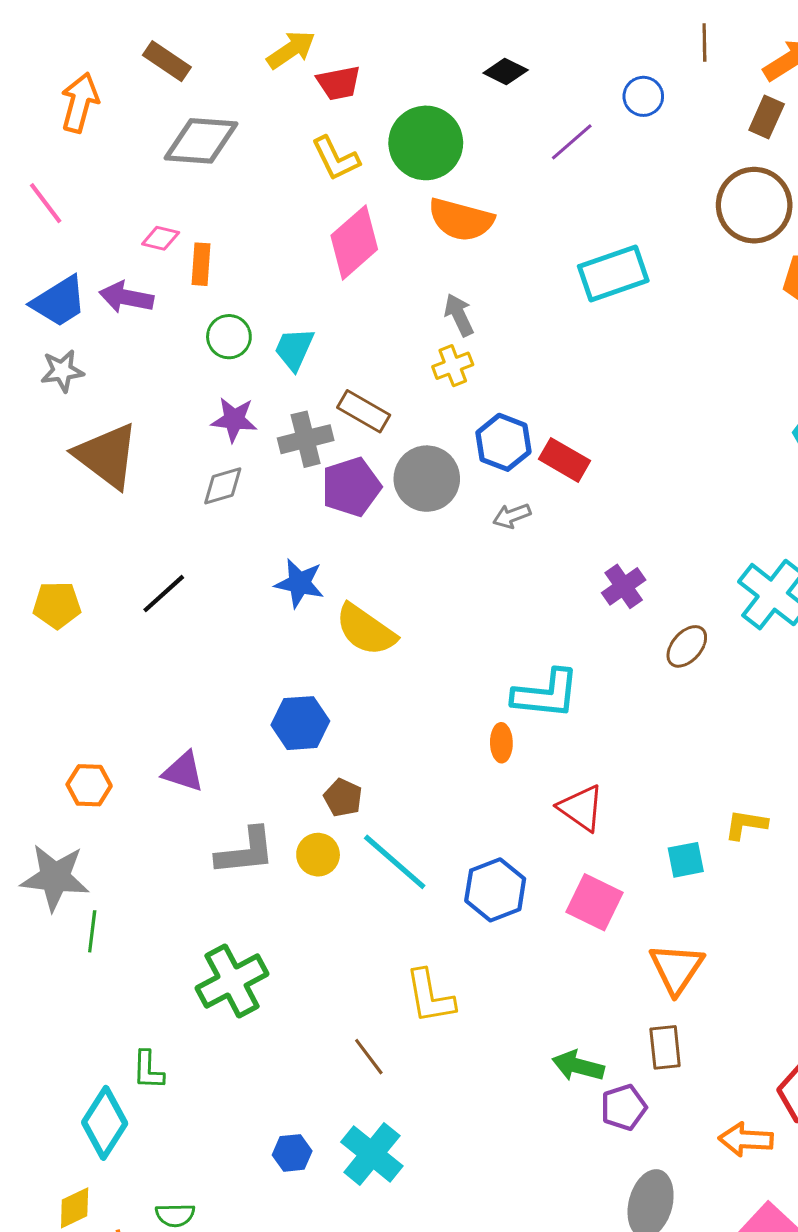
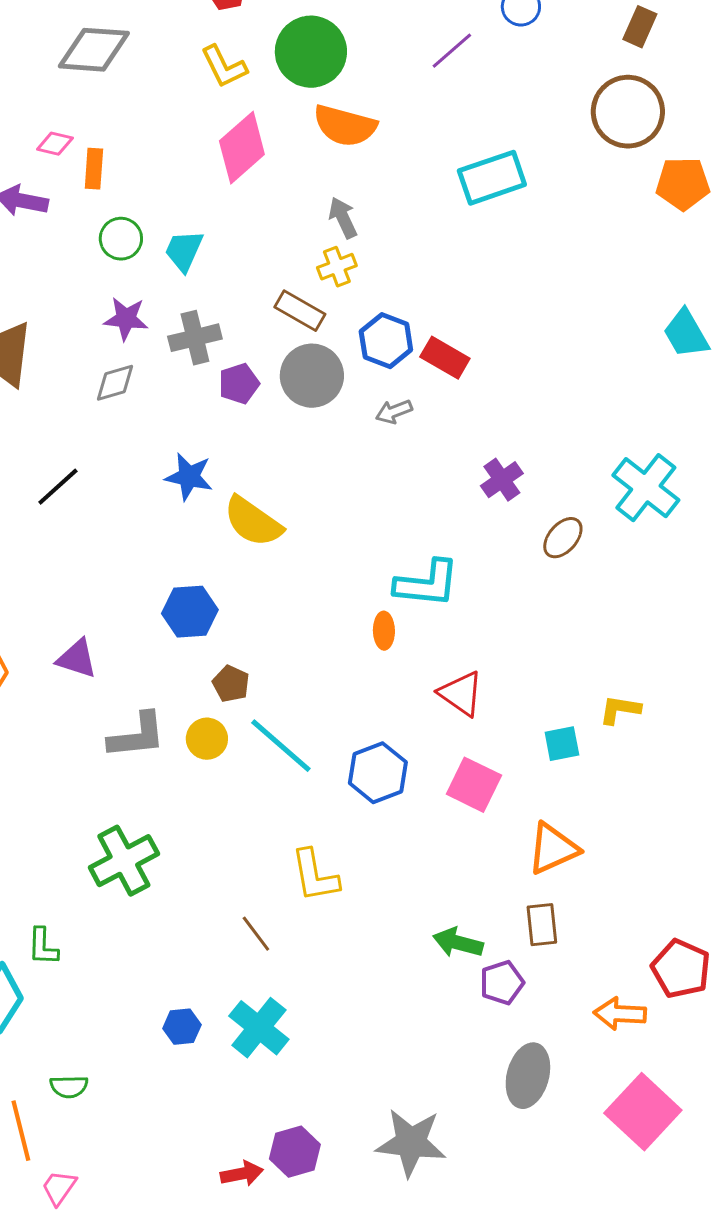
brown rectangle: (364, 411) -> (300, 311), moved
purple pentagon: (351, 487) -> (239, 384), size x0.7
orange triangle: (676, 969) -> (553, 849), turned 32

